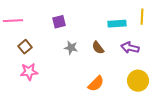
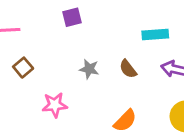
purple square: (59, 22) -> (72, 17), moved
pink star: (29, 72) -> (55, 105), moved

